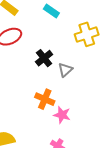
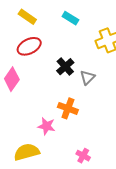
pink star: (62, 115) -> (46, 126), moved

